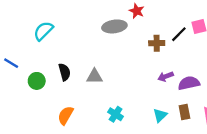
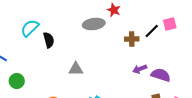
black semicircle: (64, 72) -> (49, 40), moved
green circle: (37, 81) -> (17, 81), moved
purple semicircle: (189, 83) -> (161, 75), turned 30

